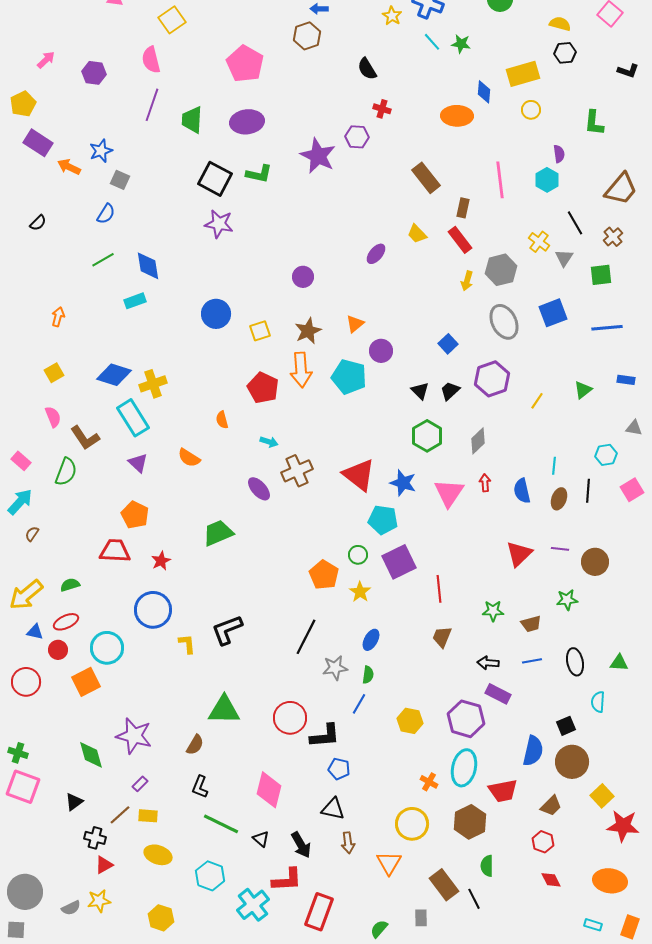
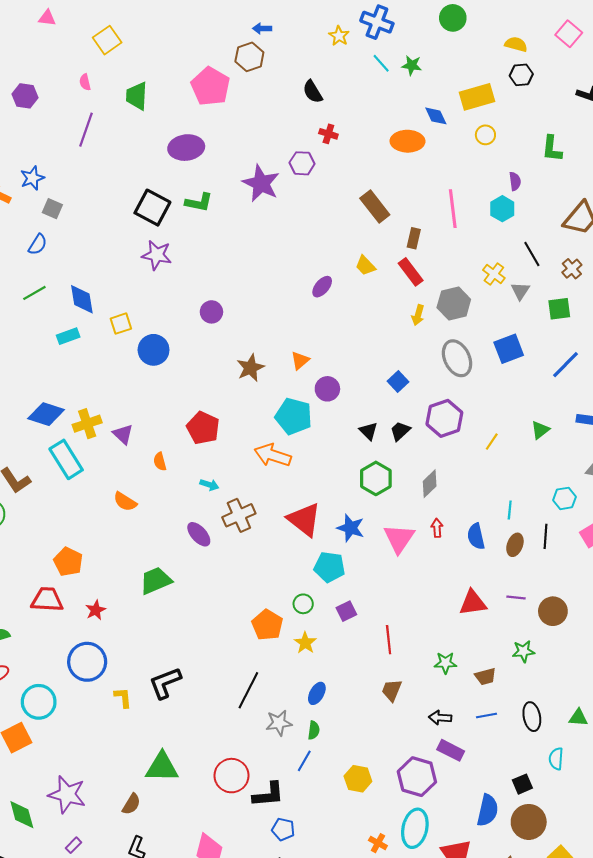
pink semicircle: (151, 60) -> (85, 82), size x0.6
pink pentagon: (245, 64) -> (210, 86), moved
blue diamond: (484, 92) -> (436, 116), turned -30
green trapezoid: (192, 120) -> (137, 96), moved
purple circle: (303, 277) -> (211, 312), moved
blue line: (607, 328) -> (566, 365), turned -40
yellow square: (260, 331) -> (121, 324), moved
orange arrow: (301, 370) -> (273, 455), moved, turned 112
purple triangle: (138, 463) -> (123, 434), moved
red triangle: (519, 554) -> (473, 603), turned 36
purple square: (399, 562) -> (346, 611), size x0.6

